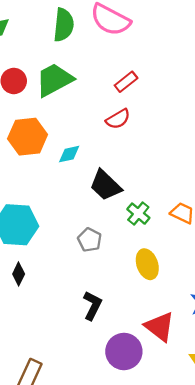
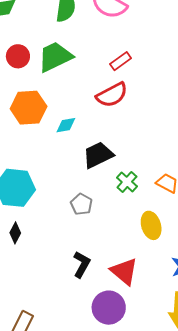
red semicircle: (118, 119) -> (112, 95), size x1.4
black trapezoid: (106, 185) -> (98, 155), turned 108
yellow ellipse: (147, 264) -> (151, 225), moved
red triangle: (160, 327) -> (124, 271), moved

